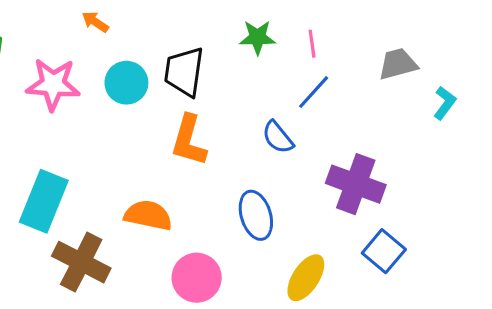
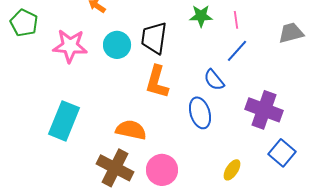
blue ellipse: (256, 215) -> (200, 113), moved
brown cross: (81, 262) -> (115, 168), moved
yellow ellipse: (306, 278) -> (232, 170), size x0.7

